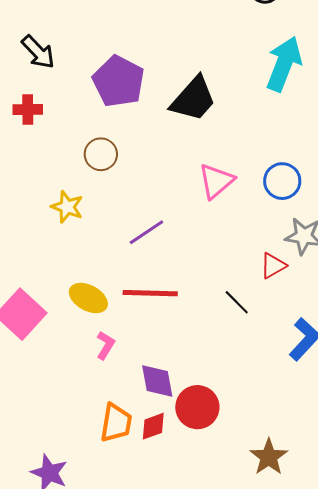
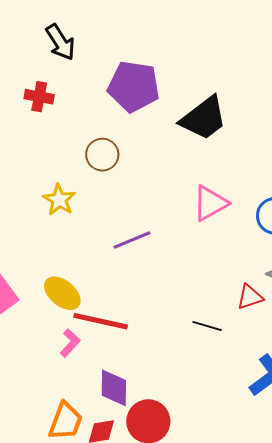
purple pentagon: (119, 81) -> (134, 87), turned -30
red line: (150, 293) -> (101, 321), moved
black line: (237, 302) -> (207, 326), turned -40

